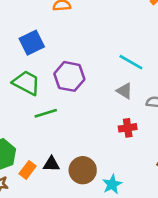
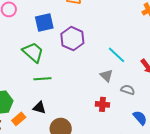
purple hexagon: (69, 76) -> (72, 39), moved
black triangle: (51, 164) -> (39, 108), moved

